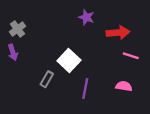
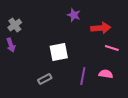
white square: (69, 61) -> (59, 52), turned 36
gray rectangle: (47, 79) -> (45, 79), moved, turned 32
purple line: (85, 89) -> (83, 76), moved

